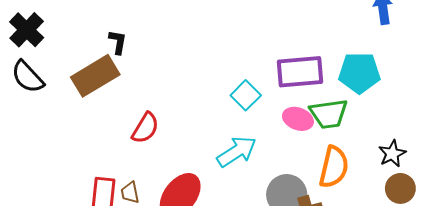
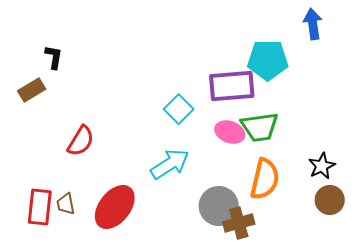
cyan pentagon: (359, 73) -> (268, 60), moved
brown rectangle: (95, 76) -> (32, 90), size x0.6

